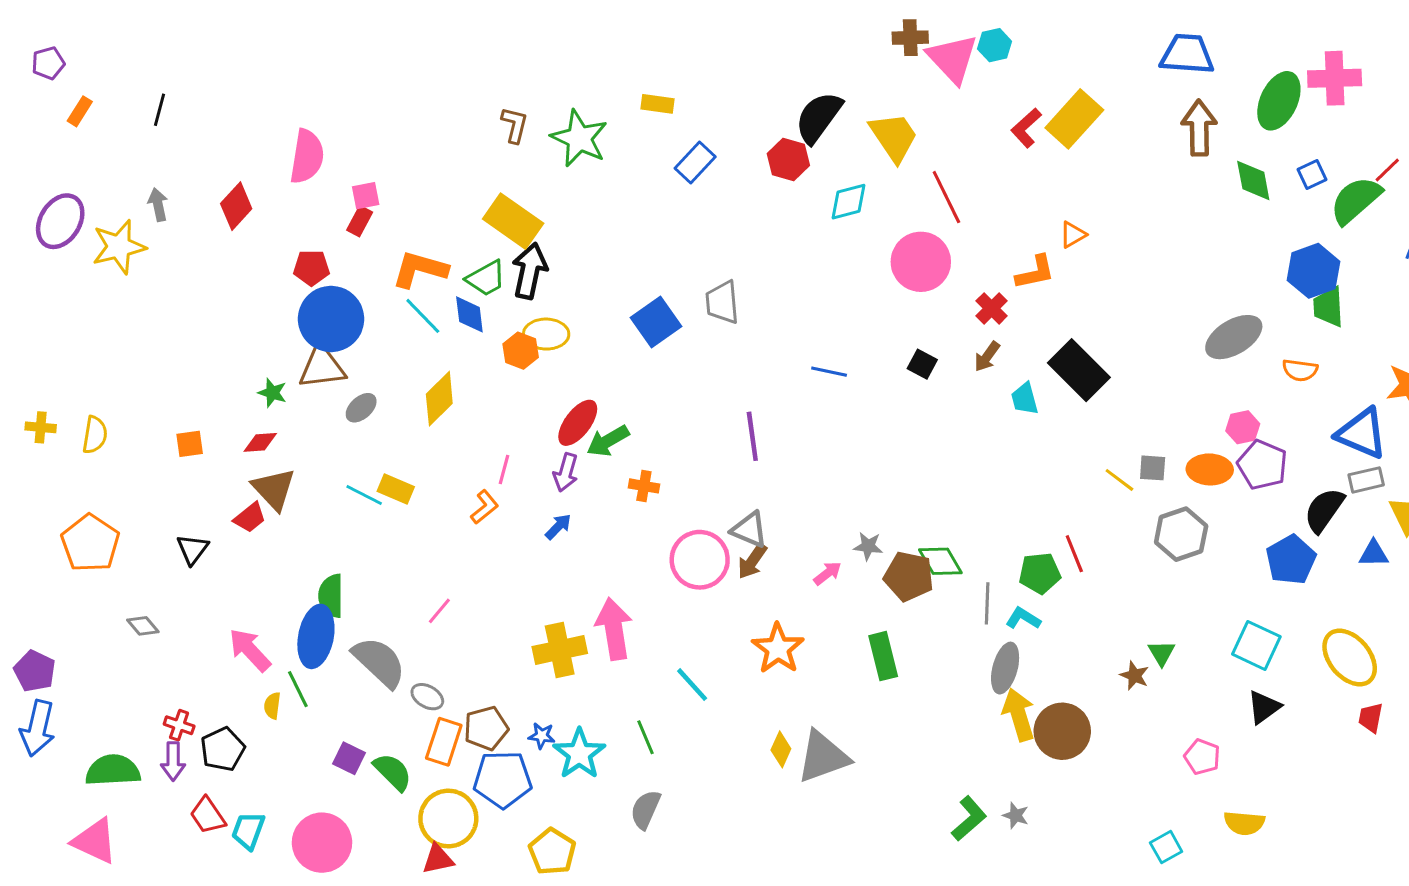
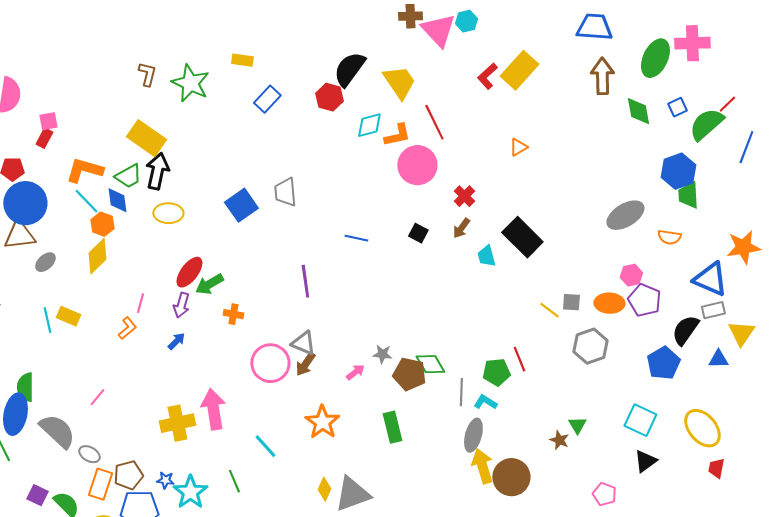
orange L-shape: (1035, 272) -> (397, 135), moved
orange hexagon: (521, 351) -> (102, 224), moved
cyan line: (364, 495) -> (47, 320), turned 50

